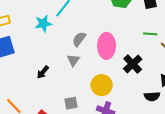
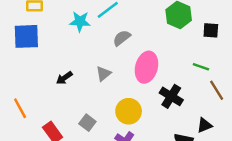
gray semicircle: (79, 39) -> (122, 38), moved
black cross: (133, 64) -> (171, 96), turned -30
gray square: (71, 103) -> (87, 123), turned 32

